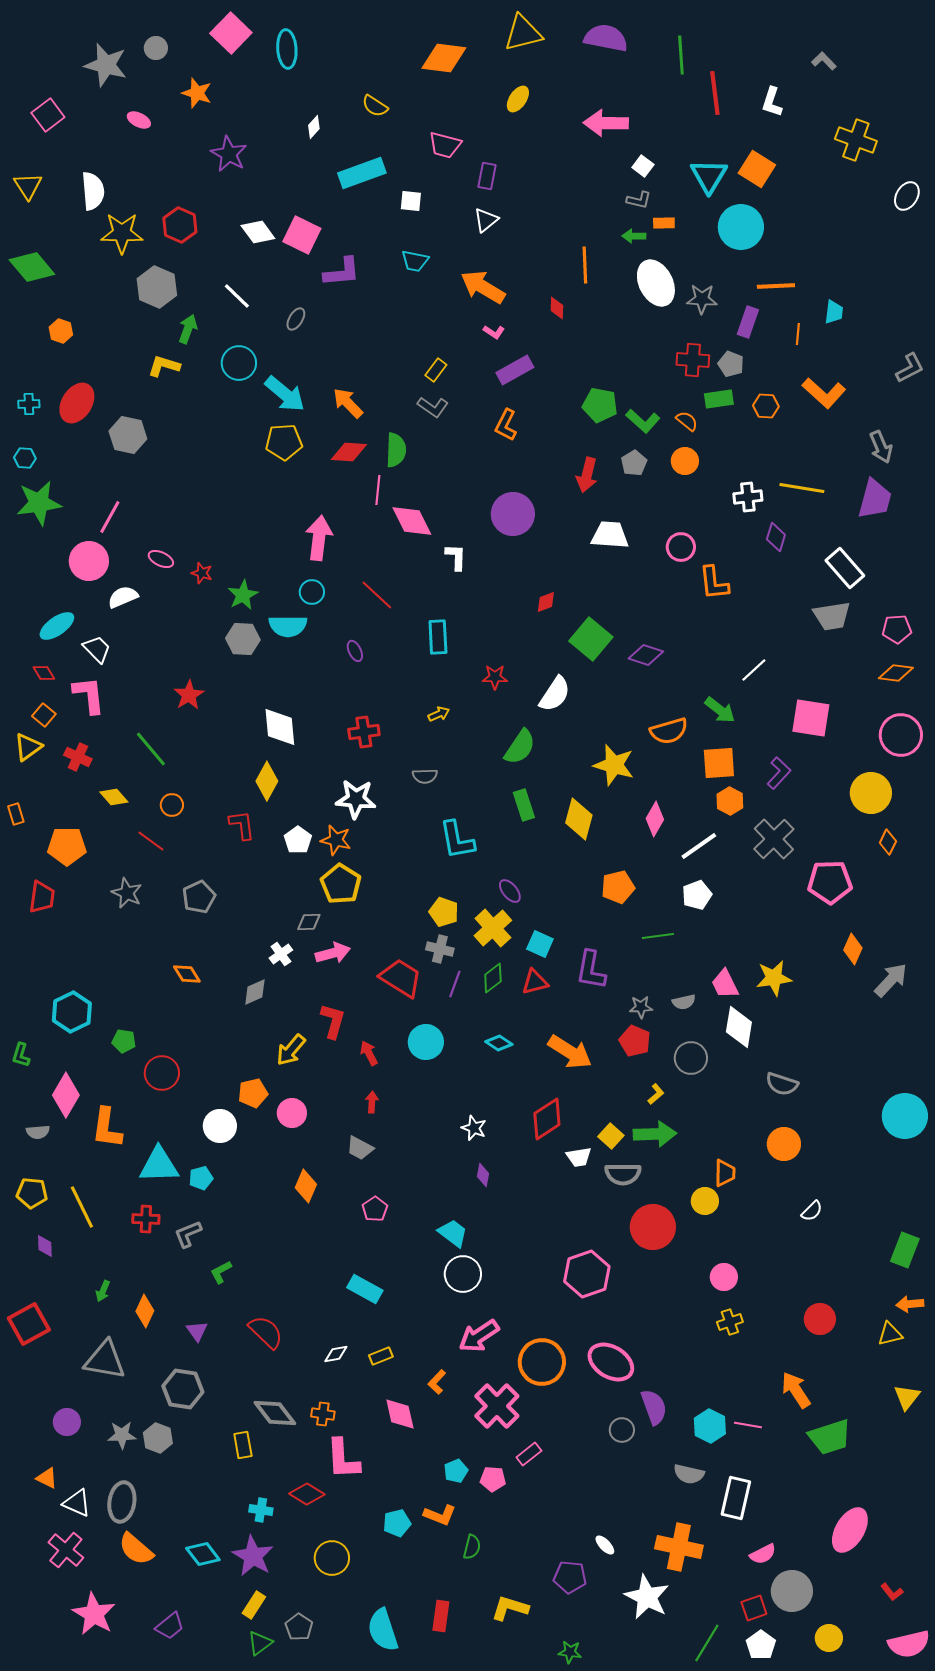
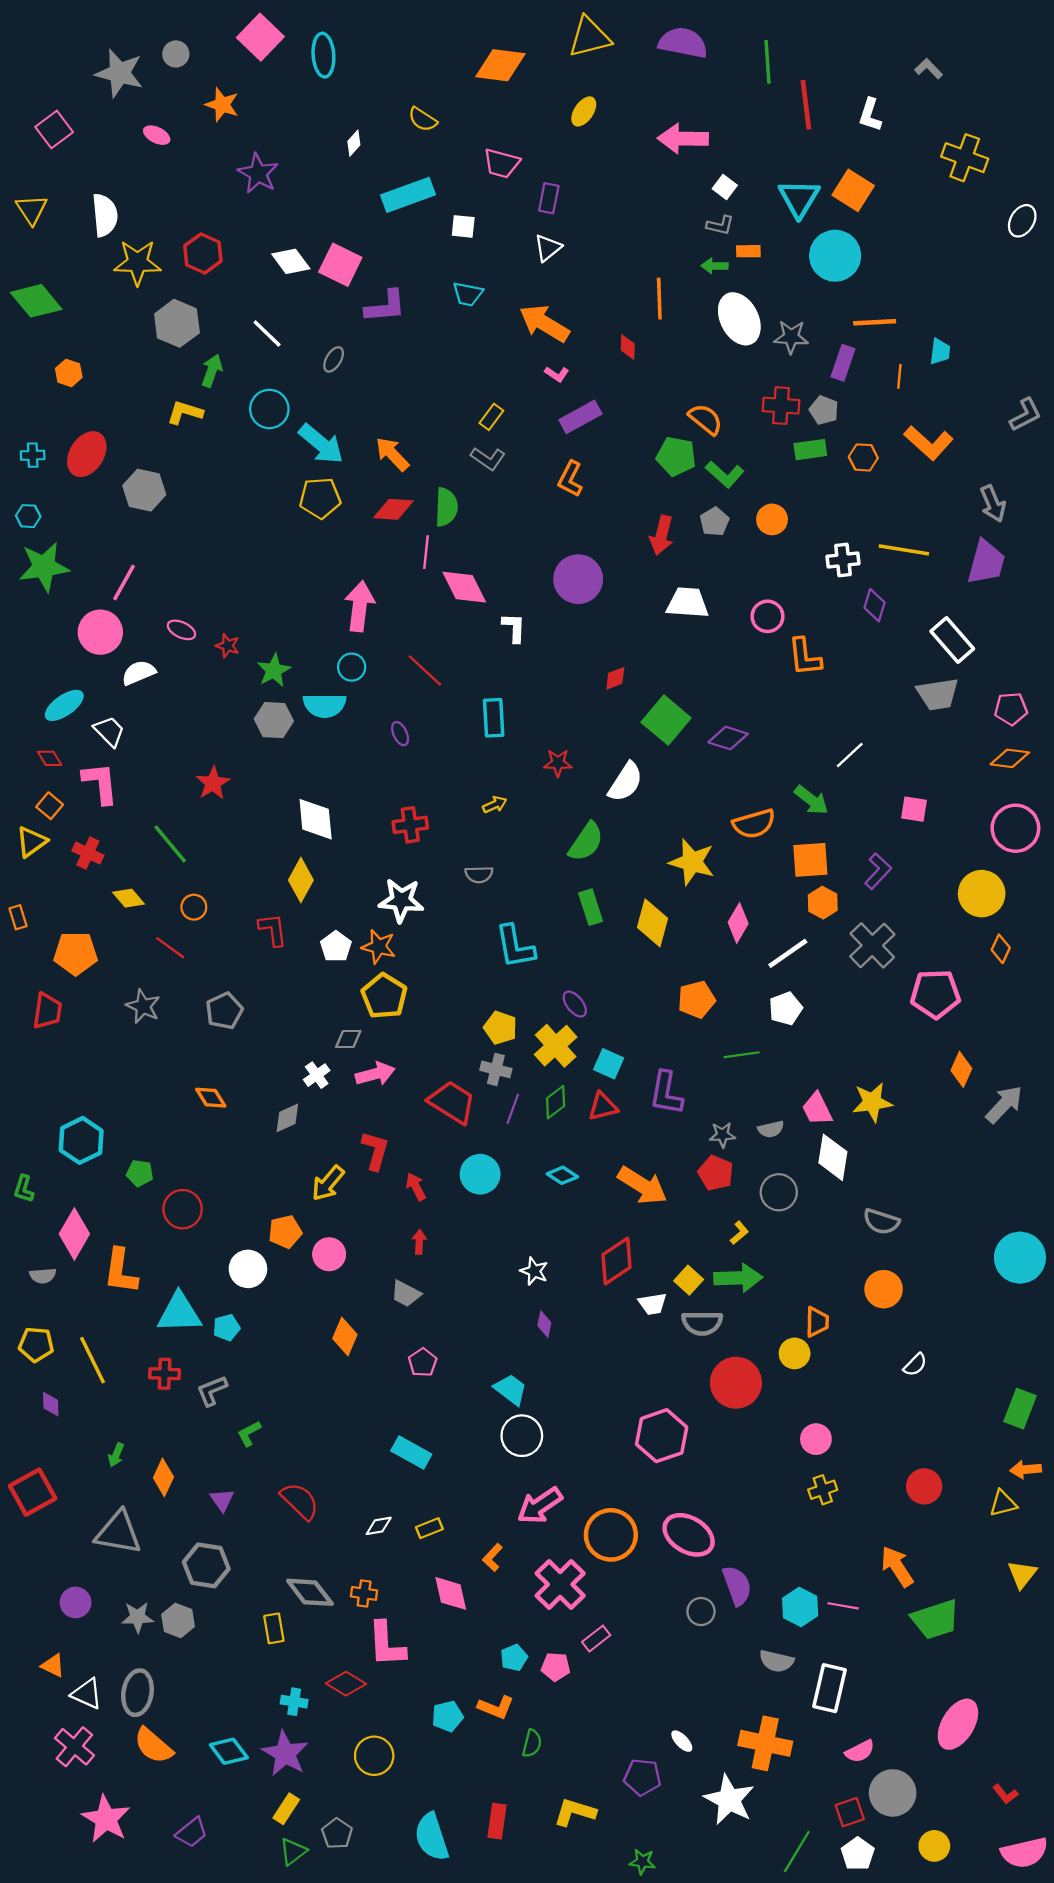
orange semicircle: (687, 421) -> (706, 419), moved, size x1.4
pink square: (811, 718) -> (914, 809), size x0.6

